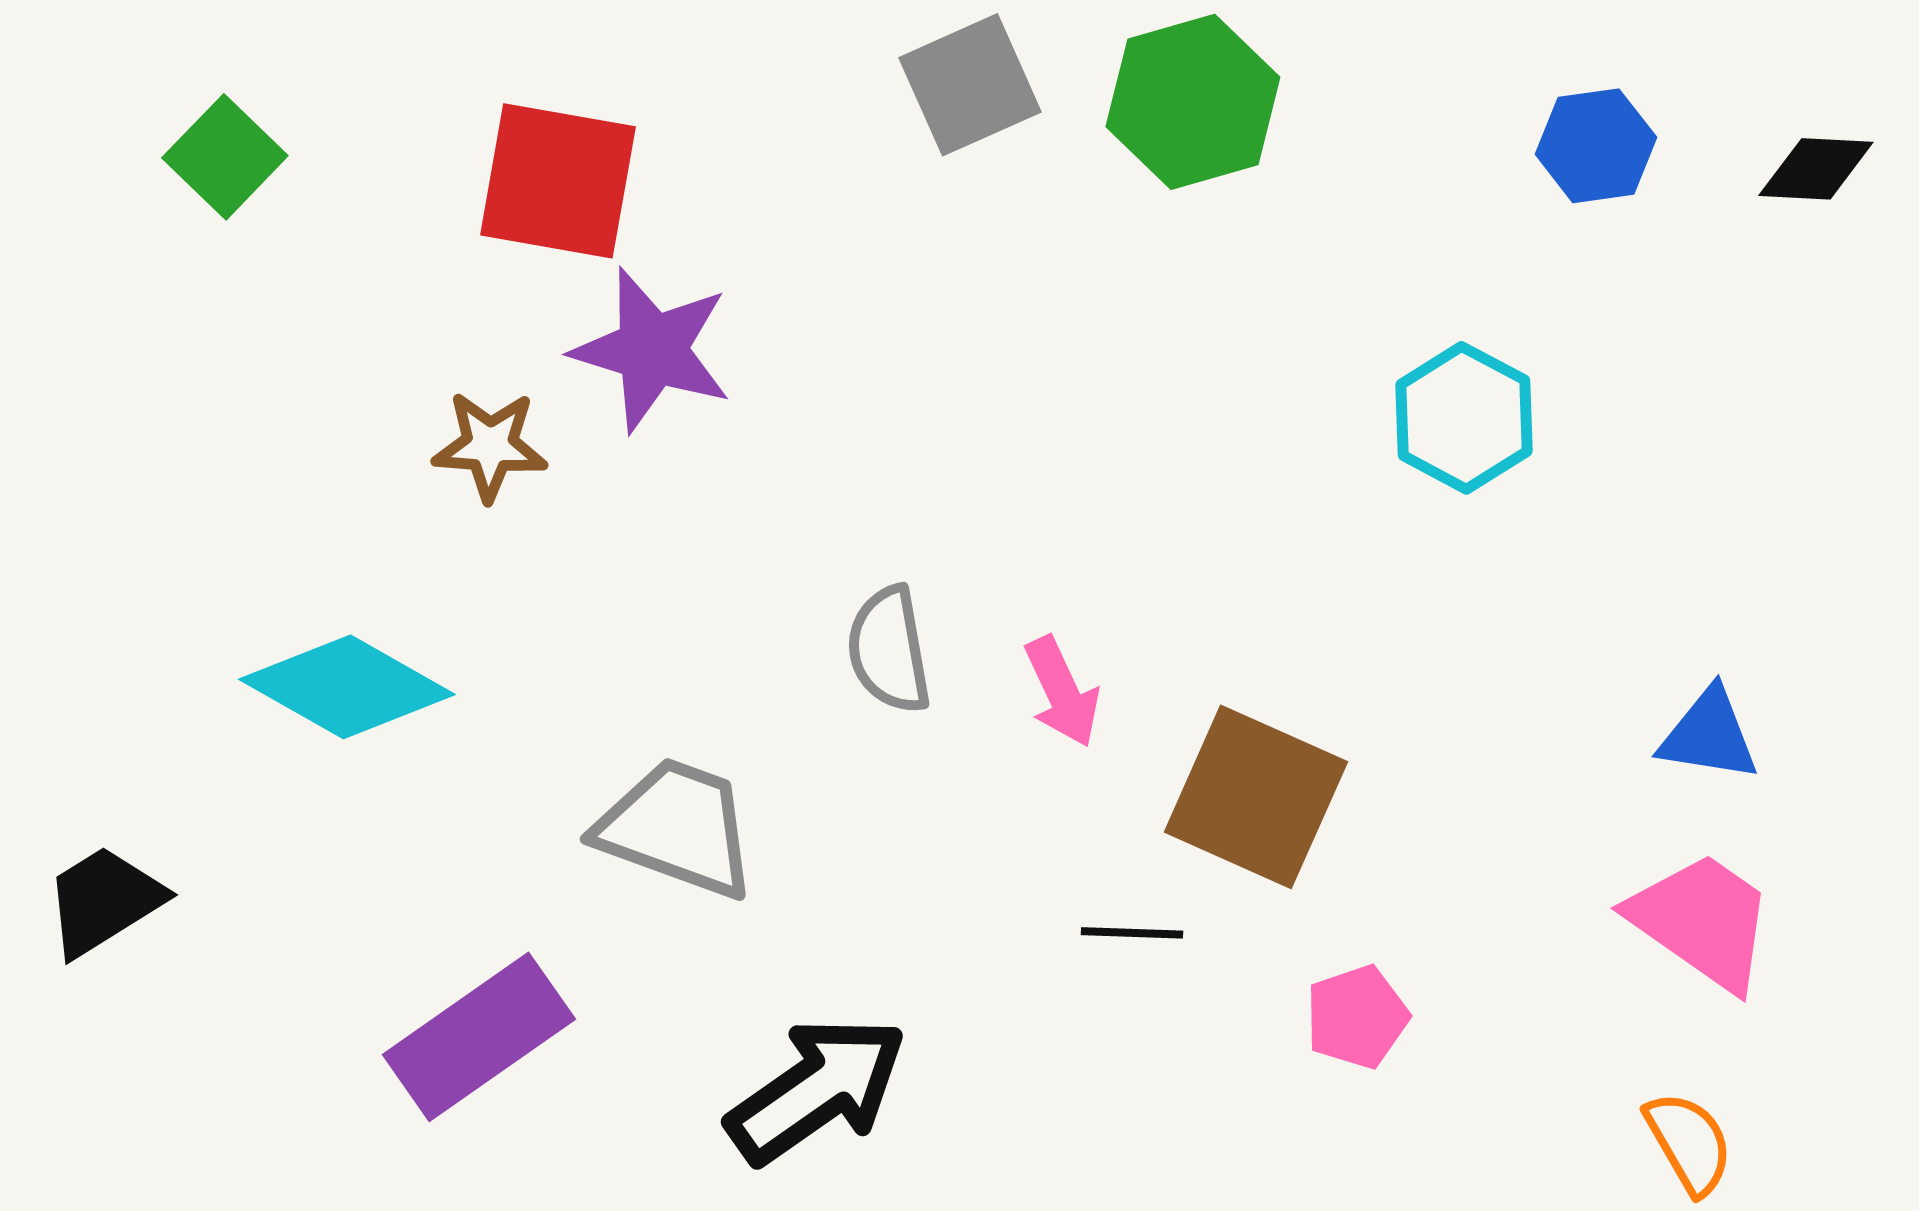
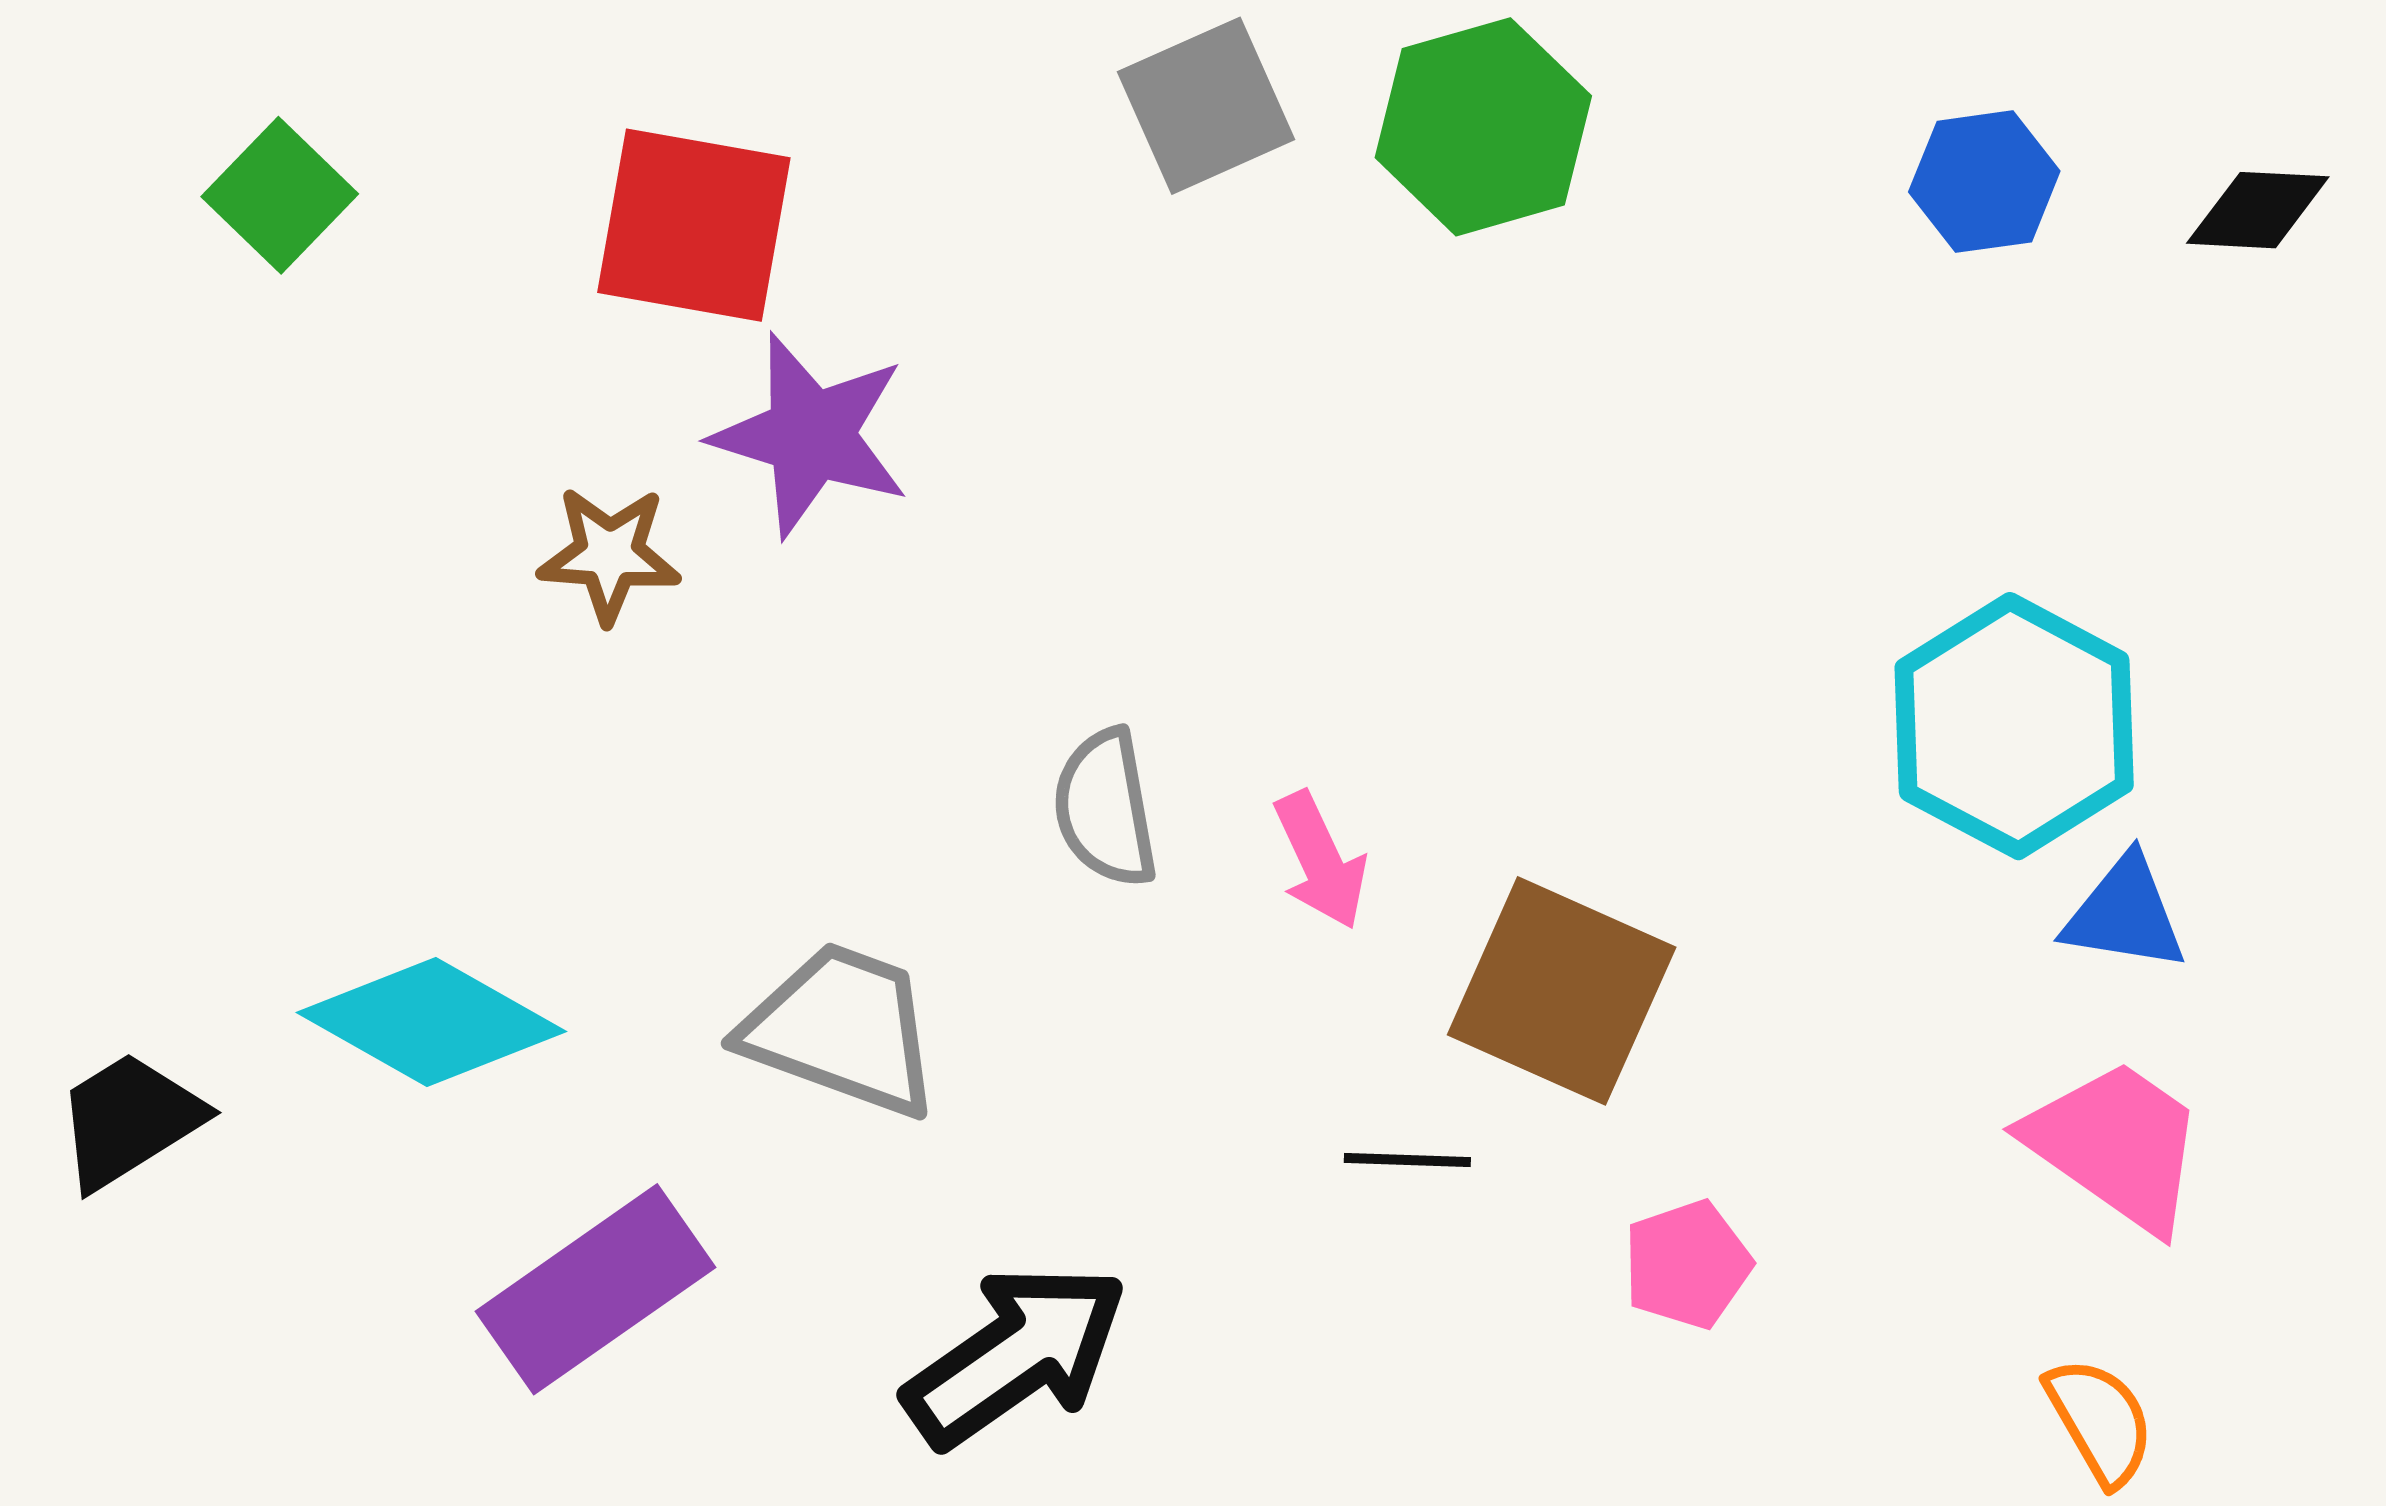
cyan hexagon: (1464, 418) -> (2014, 726), moved, size x1.4
cyan diamond: (347, 687) -> (431, 1022), moved

